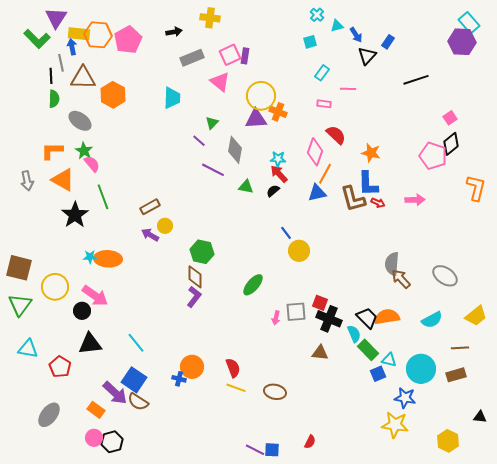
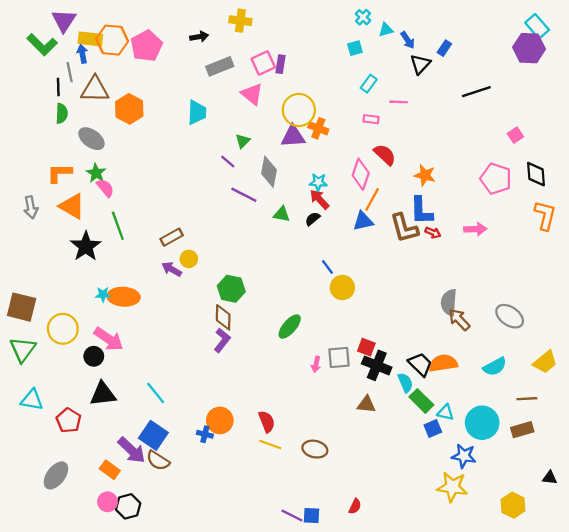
black diamond: (451, 144) -> (536, 174), moved, turned -55

